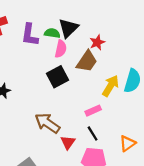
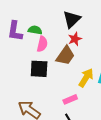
black triangle: (68, 28) -> (72, 19), moved
black square: (58, 77) -> (39, 69), turned 30

